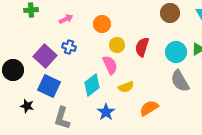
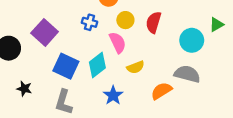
blue cross: (69, 47) -> (89, 22), moved
cyan circle: (176, 52) -> (192, 40), moved
gray semicircle: (180, 81) -> (187, 74), moved, turned 135
blue square: (49, 86) -> (66, 66), moved

